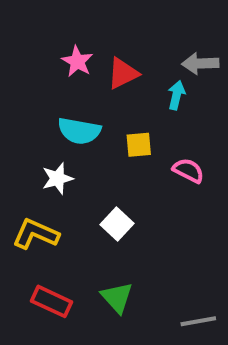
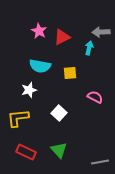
pink semicircle: (188, 171) -> (95, 97), moved
yellow L-shape: (36, 234) -> (18, 118), turned -30

